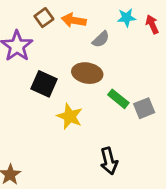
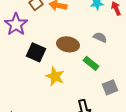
gray semicircle: (101, 39) -> (100, 37), moved, turned -112
gray square: (144, 108) -> (110, 87), moved

